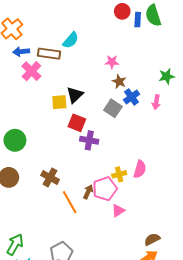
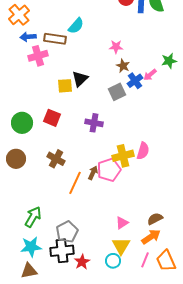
pink cross: (31, 71) -> (38, 56), turned 30
pink arrow: (156, 102) -> (150, 75), moved, turned 40
gray square: (113, 108) -> (117, 92), turned 30
red square: (77, 123) -> (52, 118), moved
yellow cross: (119, 174) -> (123, 156), size x1.5
orange line: (70, 202) -> (75, 183), turned 55
pink triangle: (118, 210) -> (122, 223), moved
green arrow: (15, 244) -> (33, 217), moved

